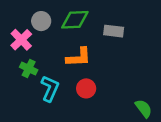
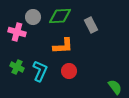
gray rectangle: (114, 31) -> (91, 25), turned 56
pink cross: (21, 40) -> (17, 32), turned -30
green cross: (29, 68) -> (17, 67), moved

